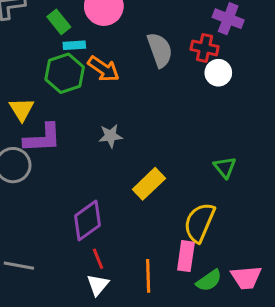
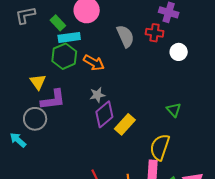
cyan rectangle: (74, 45) -> (69, 37), size x1.5
orange arrow: (104, 69) -> (94, 63), moved
white circle: (218, 73) -> (179, 52), moved
purple diamond: (87, 221) -> (104, 114), moved

